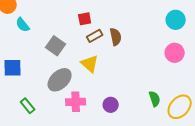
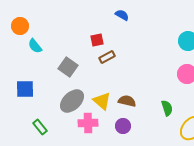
brown semicircle: (116, 37) -> (127, 101), moved, turned -66
yellow triangle: (90, 64) -> (102, 101), moved
green semicircle: (155, 99) -> (167, 108), moved

